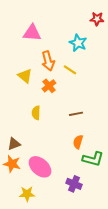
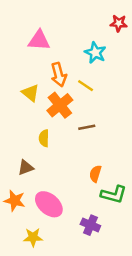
orange cross: (49, 86) -> (60, 105), size x1.5
brown line: (76, 114) -> (87, 127), moved
brown triangle: (14, 144) -> (26, 168), moved

